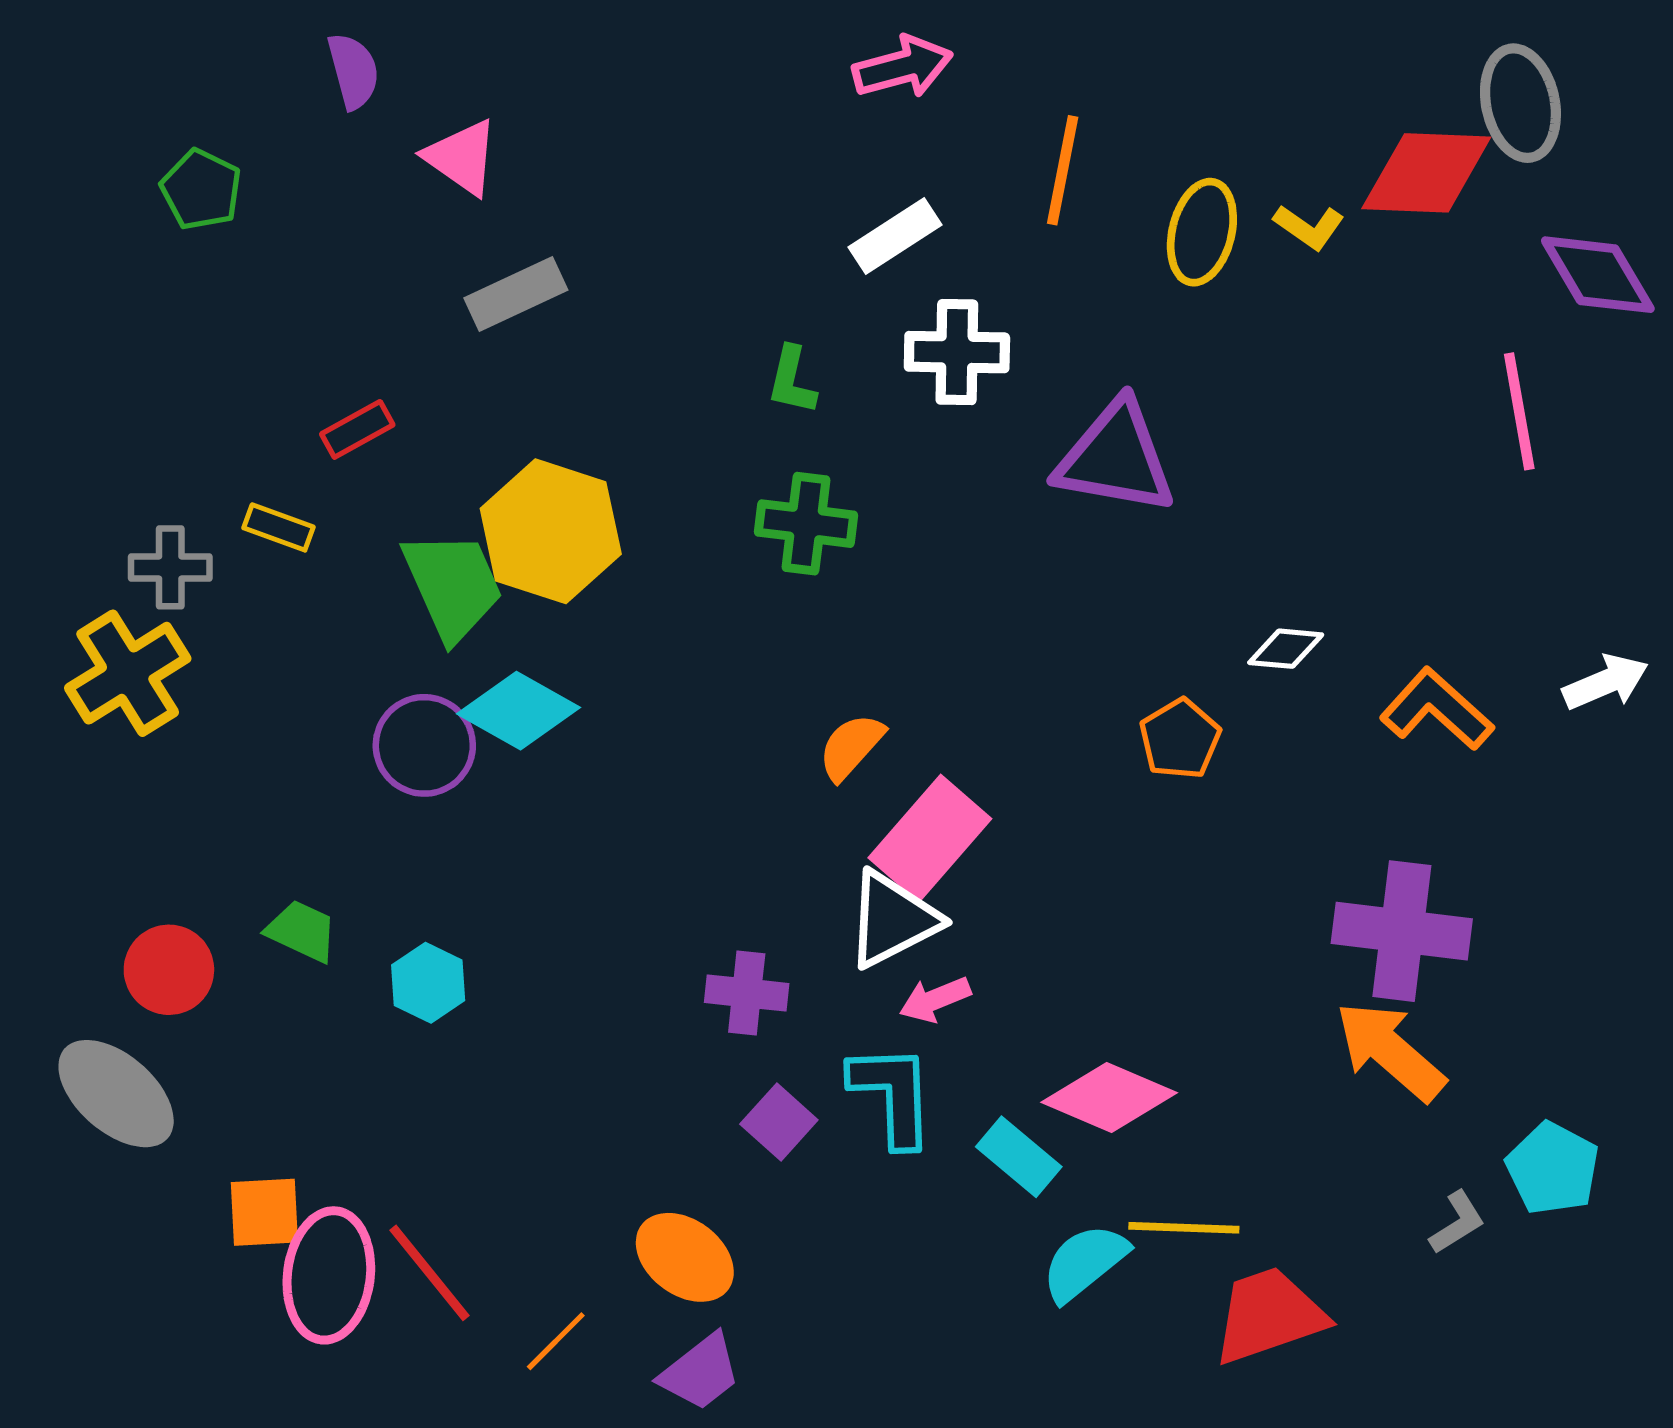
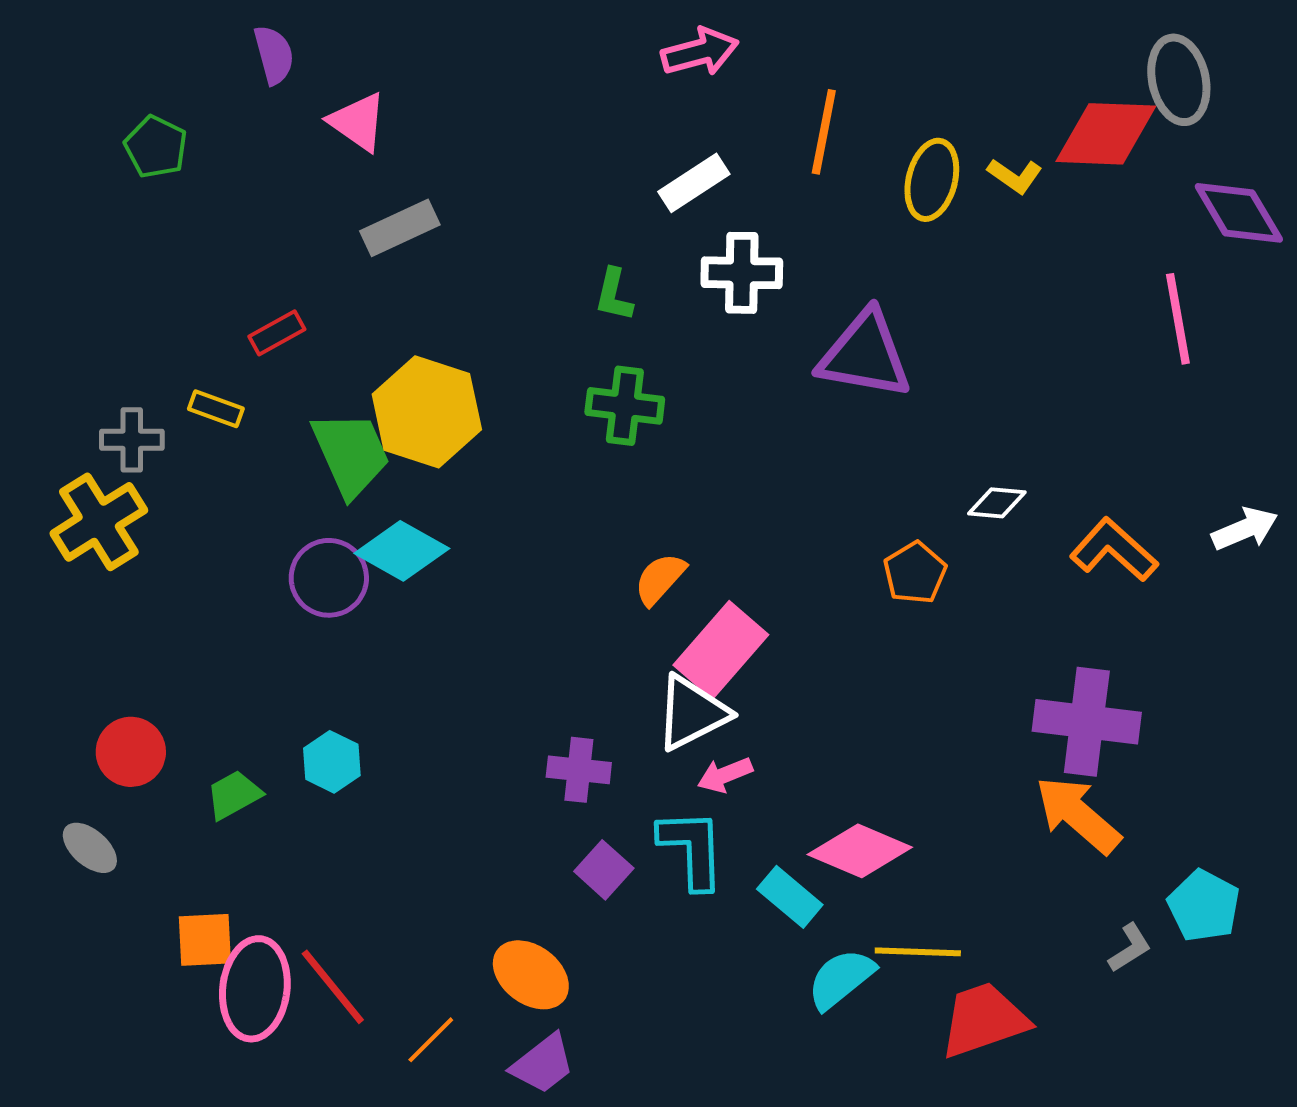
green trapezoid: (302, 931) -> (234, 795), moved, turned -54
gray ellipse: (116, 1094) -> (90, 848), size x0.6

